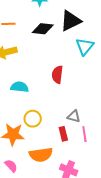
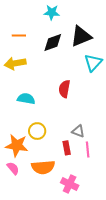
black diamond: (43, 29) -> (53, 42), turned -30
pink semicircle: (11, 166) -> (13, 168), moved

